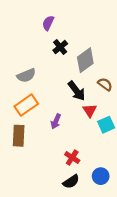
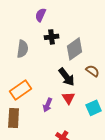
black cross: (60, 47) -> (52, 37), turned 32
gray semicircle: (26, 75) -> (23, 49), moved, turned -60
red triangle: (90, 110) -> (69, 98), moved

